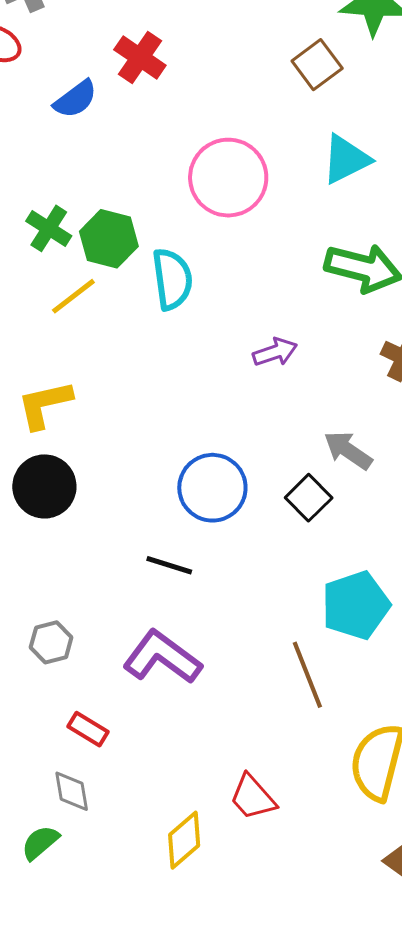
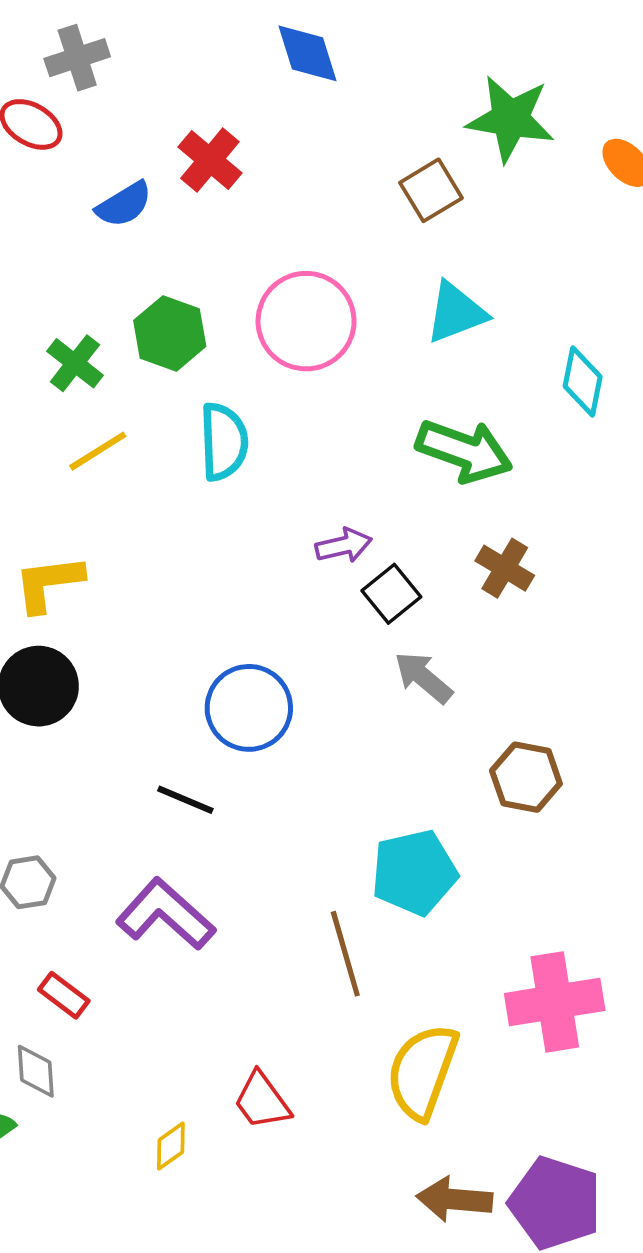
green hexagon: (109, 239) -> (170, 333), moved
black square: (309, 498) -> (391, 594), moved
yellow diamond: (184, 840) -> (171, 1146), size x0.7

